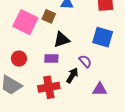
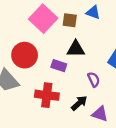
brown square: (49, 16) -> (70, 20), turned -32
red circle: (19, 59) -> (25, 55), size x1.5
black arrow: (72, 75) -> (79, 103), moved

